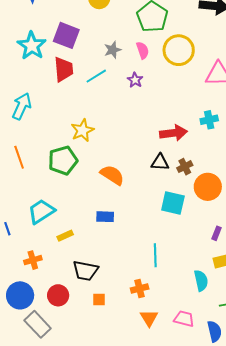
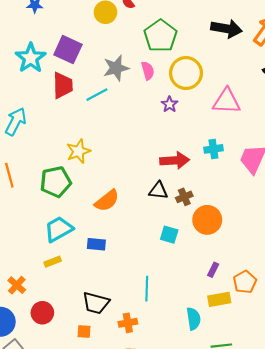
gray star: (113, 50) -> (116, 68), size x1.4
purple star: (135, 80) -> (170, 104), moved
orange semicircle: (112, 175) -> (107, 201), turned 105
cyan square: (173, 203) -> (169, 235), size x0.7
cyan trapezoid: (41, 211) -> (59, 229), moved
orange cross: (33, 260) -> (17, 285), turned -36
black trapezoid: (85, 271) -> (96, 303), moved
red circle: (58, 295) -> (42, 313), moved

